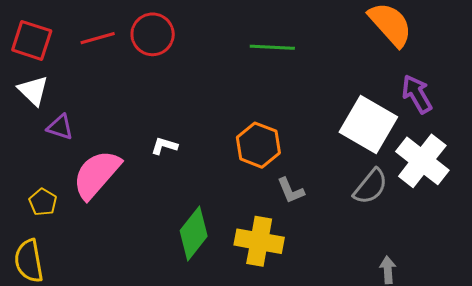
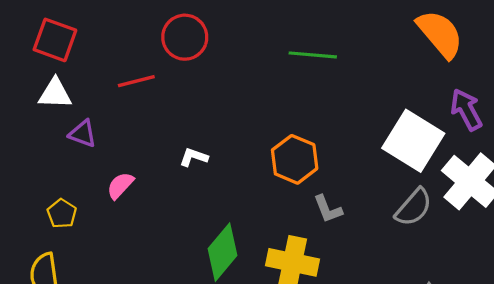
red line: (98, 38) -> (136, 81), moved
white triangle: (33, 90) -> (55, 94), turned -44
pink semicircle: (97, 174) -> (120, 186), size x0.5

